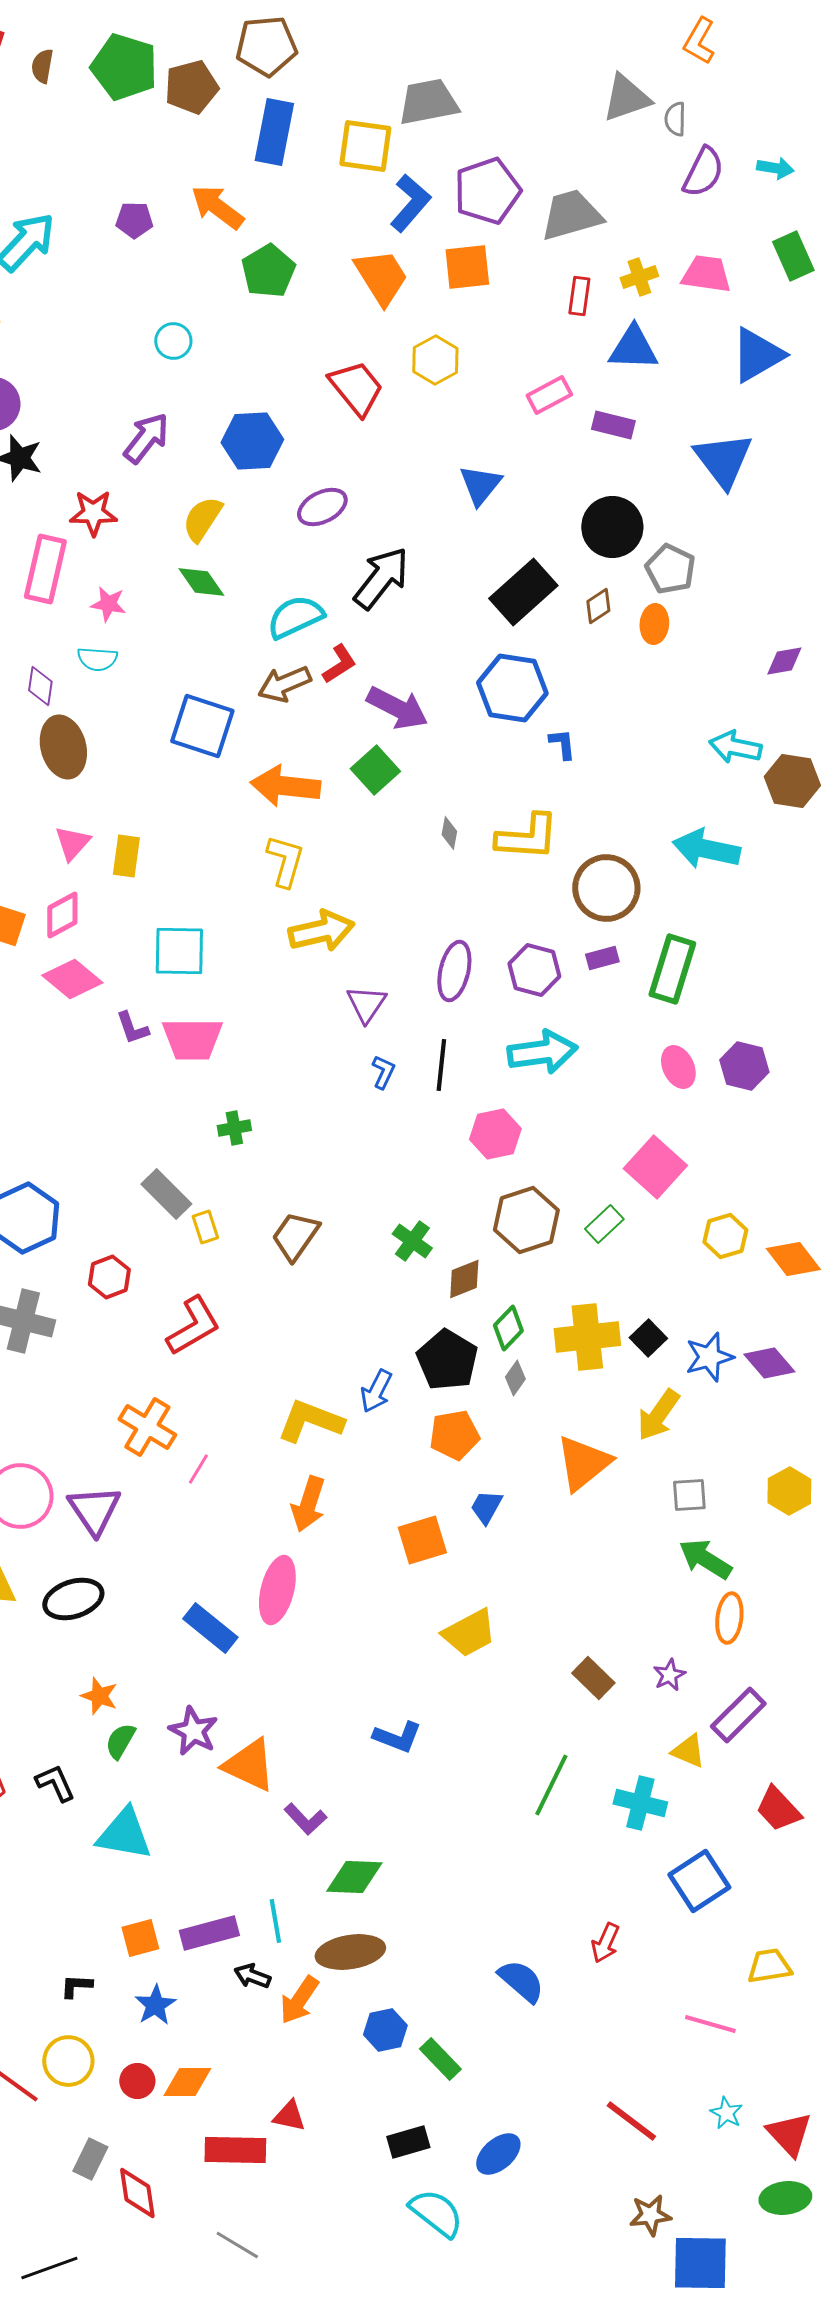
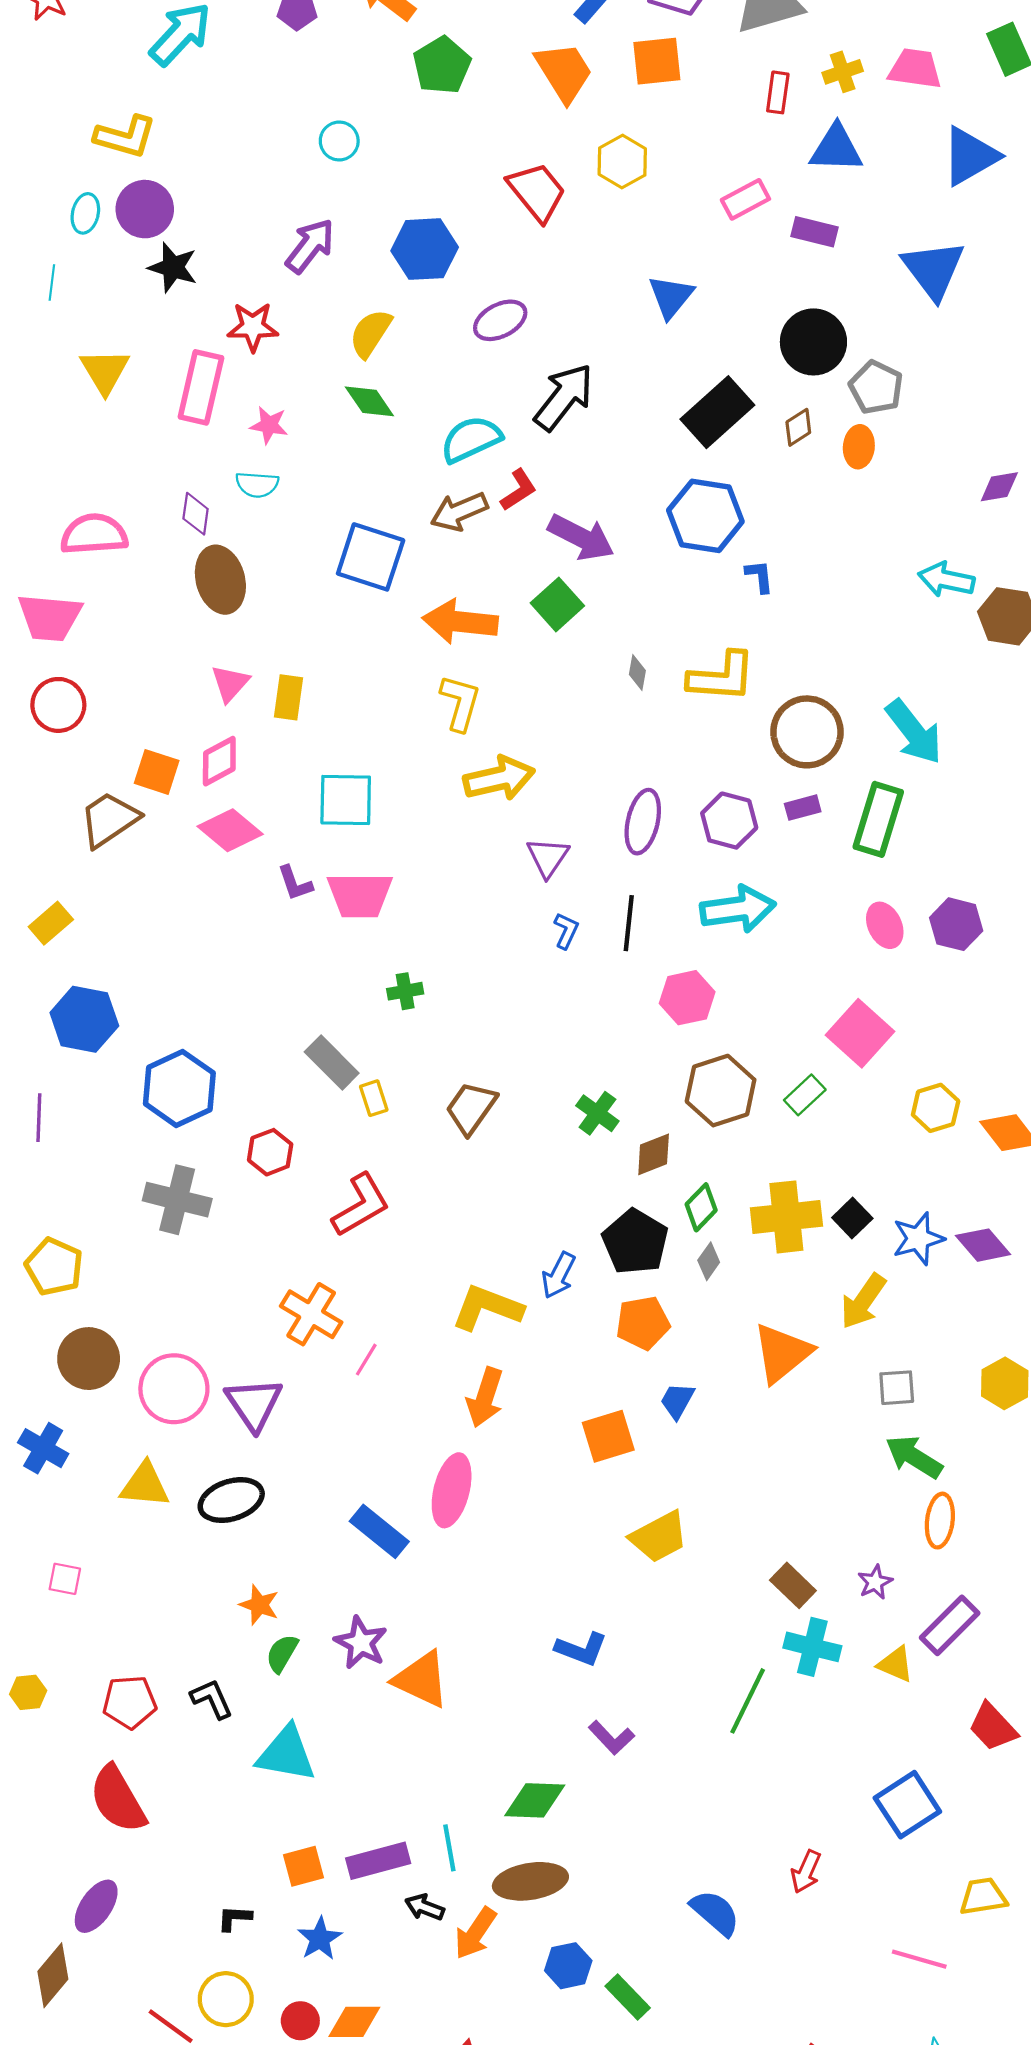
cyan arrow: (706, 849) -> (914, 732), moved, turned -140
cyan cross: (640, 1803) -> (812, 1647), moved
purple L-shape: (305, 1819) -> (611, 1738), moved

